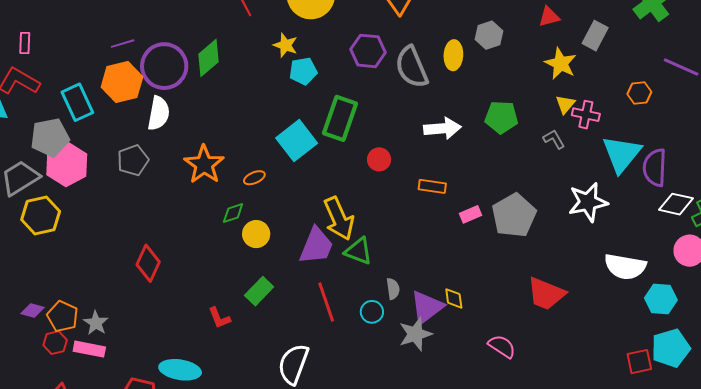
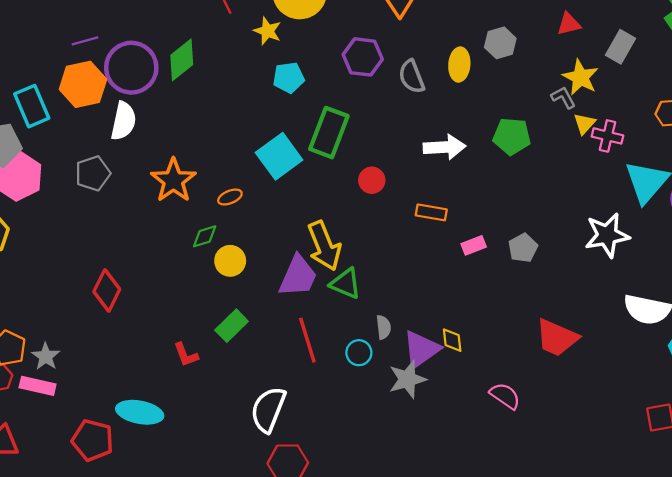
yellow star: (285, 45) -> (267, 31), moved
gray semicircle: (412, 67) -> (412, 77), size x0.7
gray L-shape: (554, 139) -> (563, 98), moved
gray pentagon: (514, 215) -> (523, 248), size x0.6

